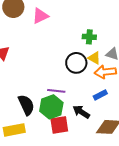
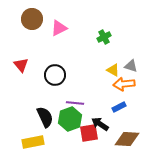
green cross: (89, 37) -> (104, 37), moved, turned -32
black circle: (76, 63) -> (55, 75), moved
red square: (59, 125) -> (89, 133), moved

